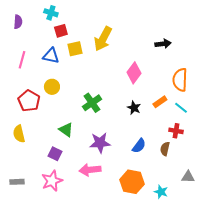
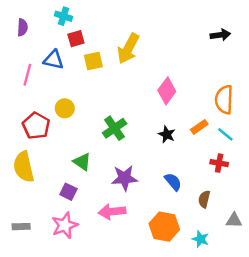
black arrow: (163, 44) -> (220, 35), moved
blue triangle: (51, 56) -> (54, 60), moved
yellow semicircle: (19, 134) -> (24, 167), size x1.4
blue semicircle: (139, 146) -> (173, 182), turned -77
brown semicircle: (165, 149) -> (204, 199), moved

